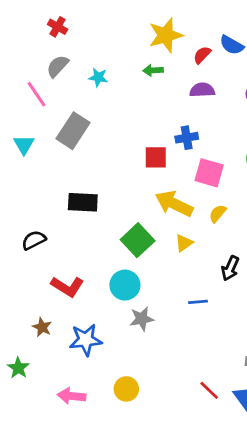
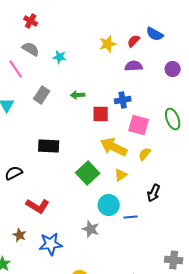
yellow star: (166, 35) -> (108, 44), moved, size x0.7
gray semicircle: (58, 66) -> (31, 49), turned 78
green arrow: (153, 70) -> (78, 95), moved
gray rectangle: (73, 131) -> (42, 95), size x0.7
cyan circle: (125, 285) -> (109, 205), moved
gray star: (142, 319) -> (91, 229), turned 30

